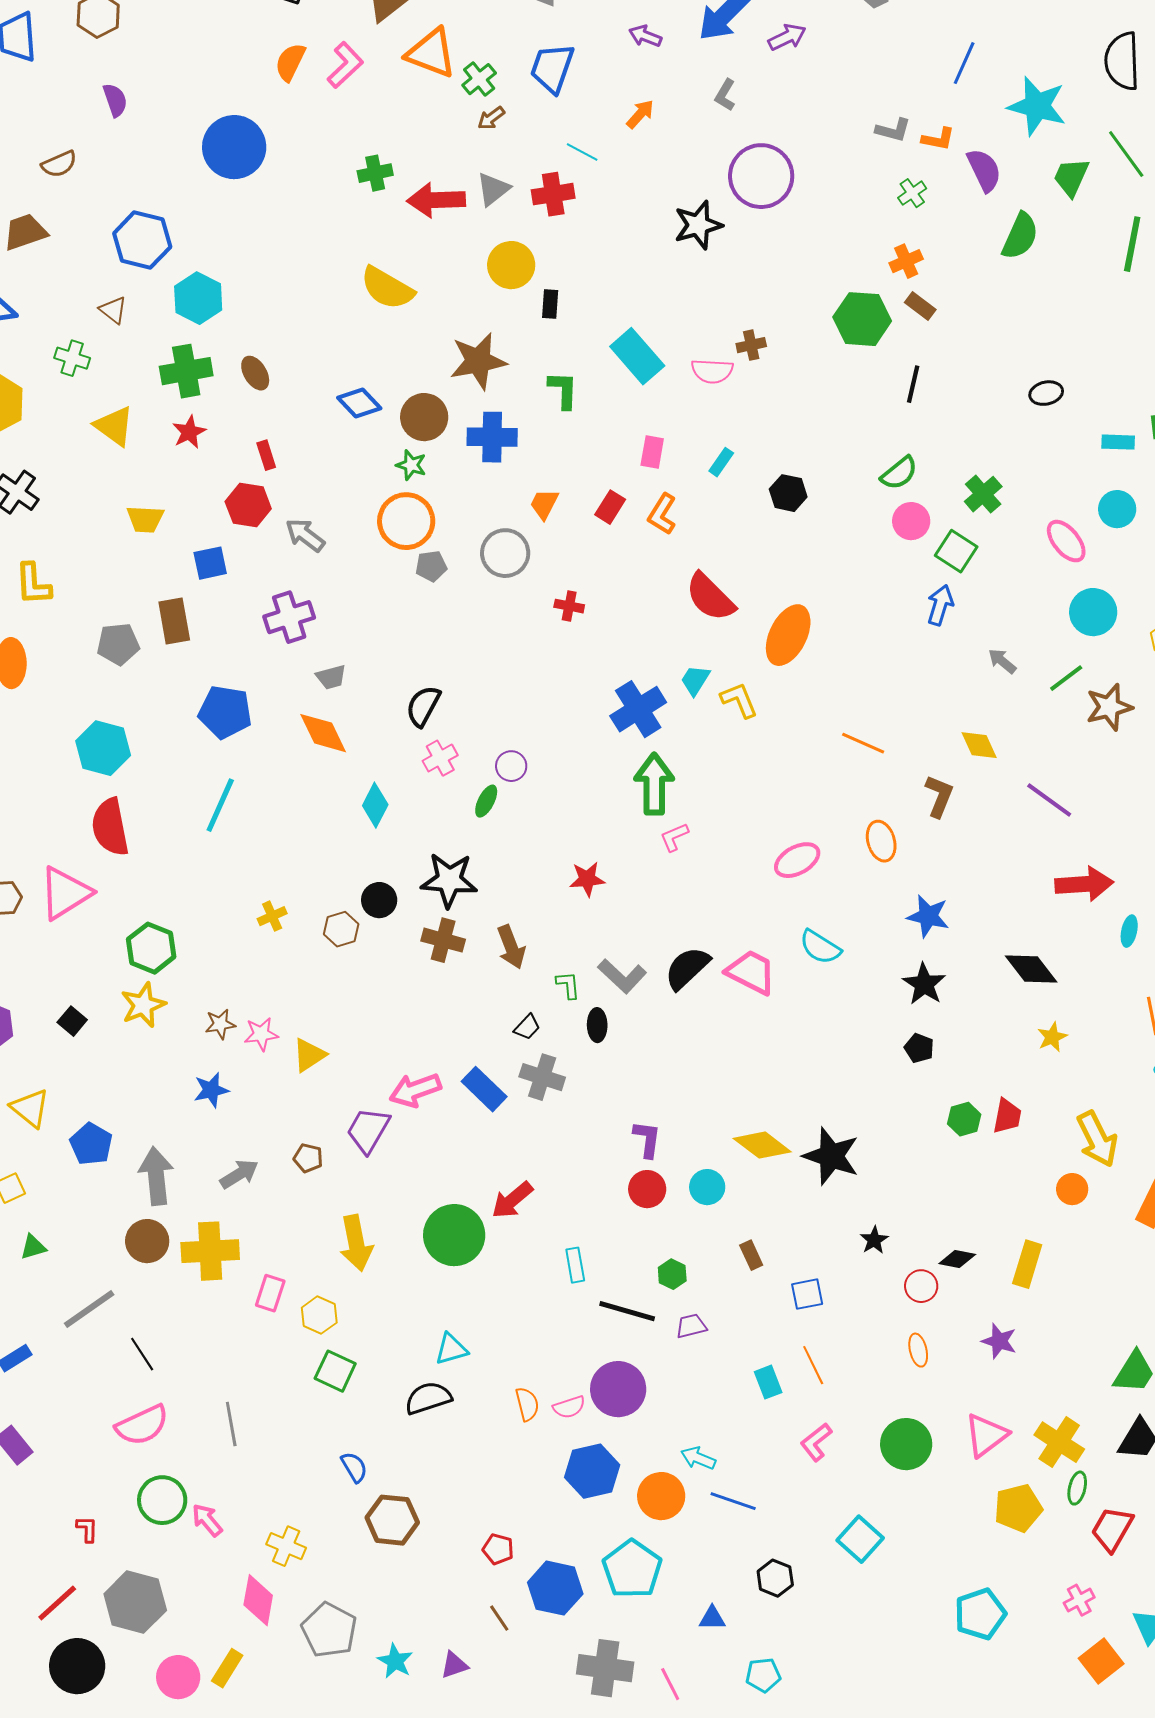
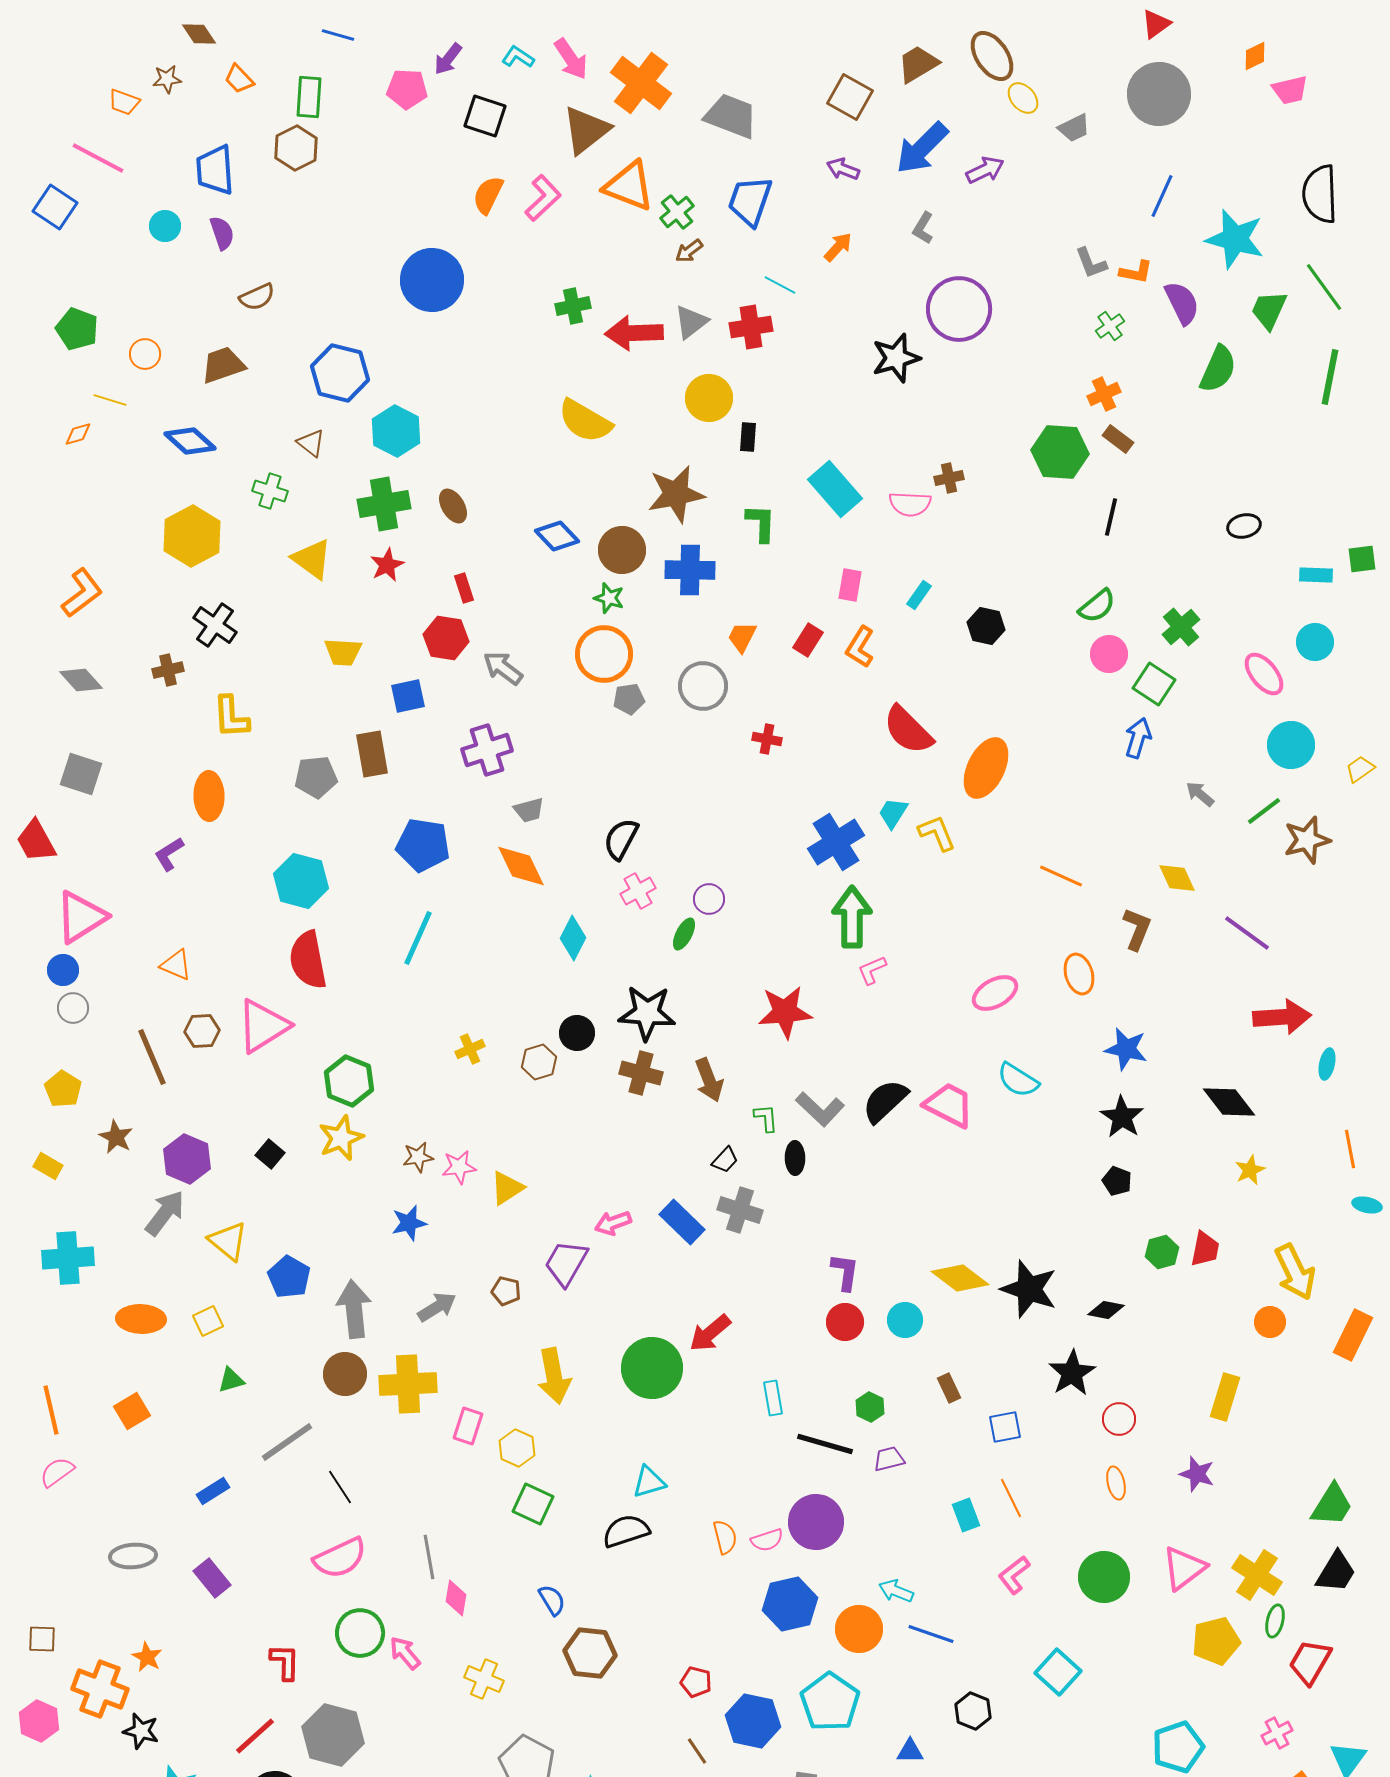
purple semicircle: (115, 100) -> (222, 233), moved
gray L-shape: (893, 130) -> (1091, 263), turned 54
red star: (587, 879) -> (785, 1012), size x1.5
pink arrow: (415, 1090) -> (613, 1223), size x0.7
black star: (874, 1240) -> (1072, 1373), size x1.6
black diamond: (957, 1259) -> (1106, 1310), moved
red L-shape: (87, 1529) -> (285, 1662), size x1.4
pink diamond: (258, 1600) -> (456, 1598), moved, size x0.7

